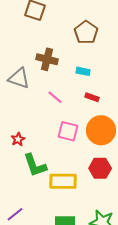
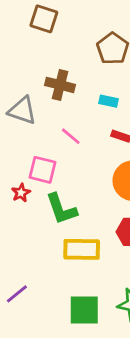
pink square: (68, 131) -> (43, 170), moved
green L-shape: (35, 165) -> (61, 209), moved

